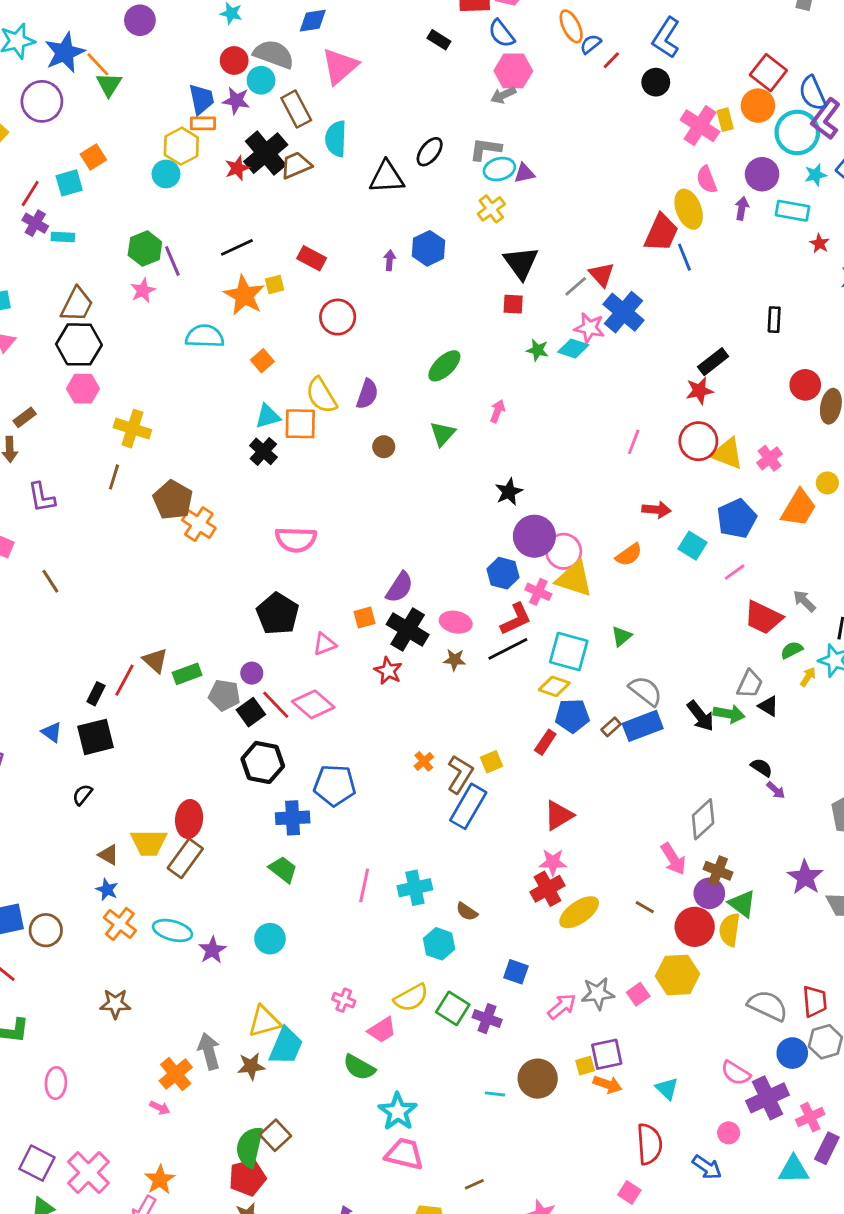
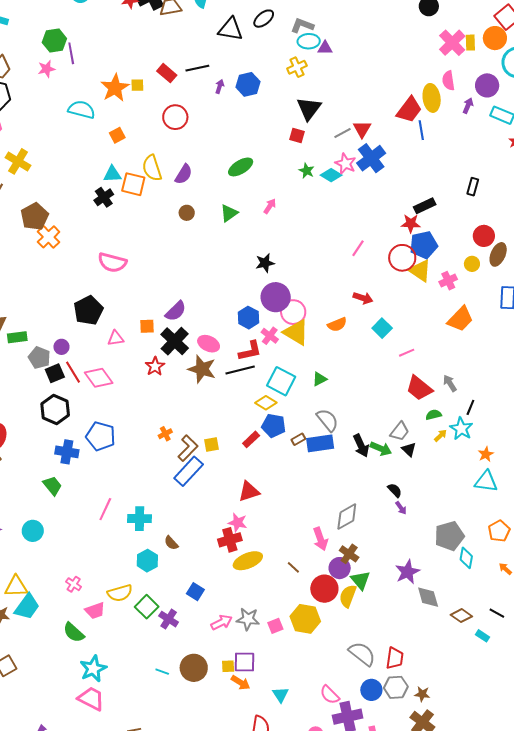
black line: (237, 247) -> (197, 68), moved
yellow circle: (827, 483) -> (472, 264), moved
blue pentagon: (737, 519) -> (424, 245), moved
brown star: (455, 660) -> (202, 369), size x1.8

